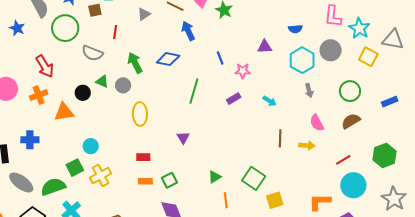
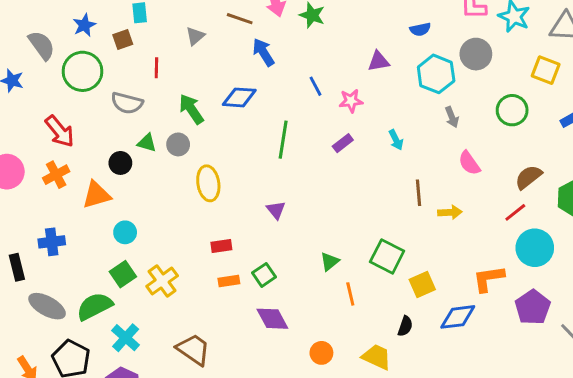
yellow square: (368, 57) -> (546, 70), moved
cyan arrow: (270, 101) -> (396, 140), turned 40
brown semicircle: (351, 121) -> (528, 177), moved
yellow arrow: (307, 145) -> (450, 212), moved
cyan circle: (91, 146) -> (125, 232), moved

